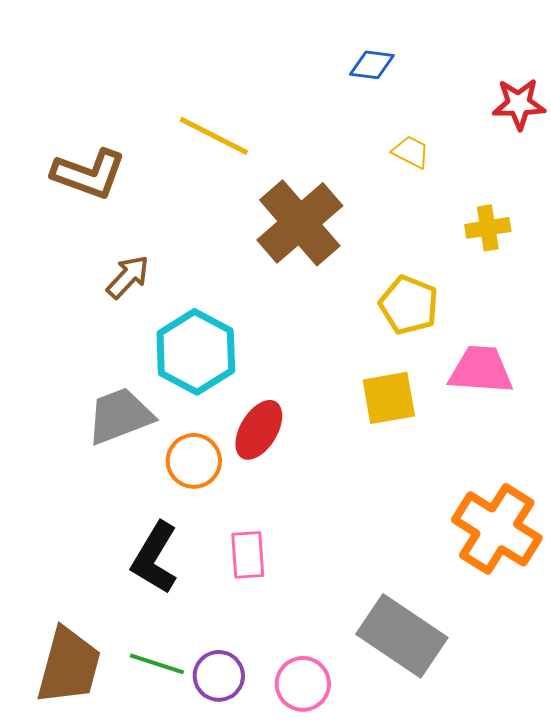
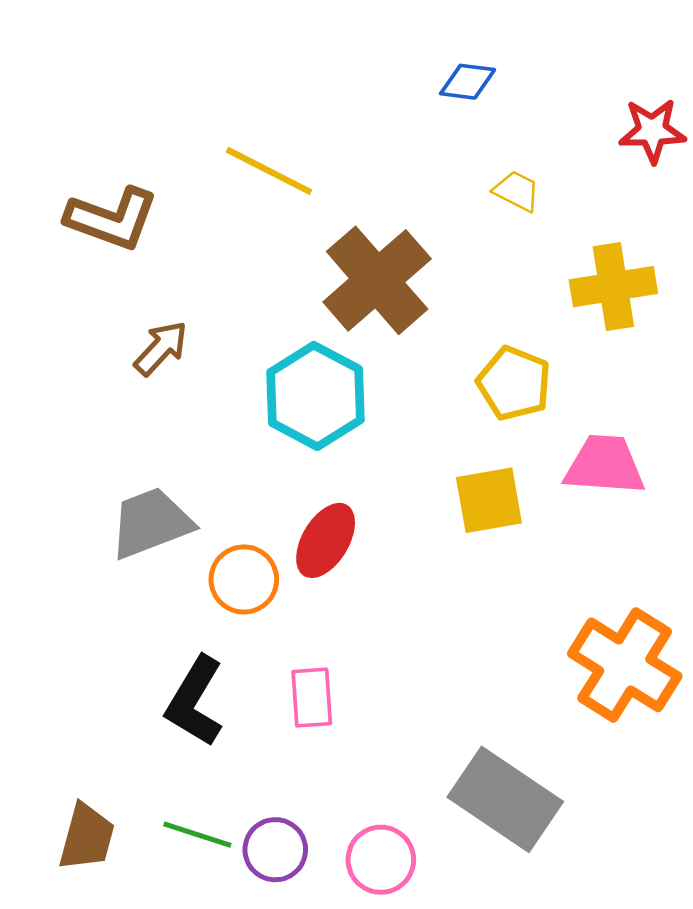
yellow cross: (488, 228) -> (613, 287), size x1.5
cyan hexagon: (196, 352) -> (315, 396), moved
brown trapezoid: (69, 666) -> (87, 837), size x0.7

